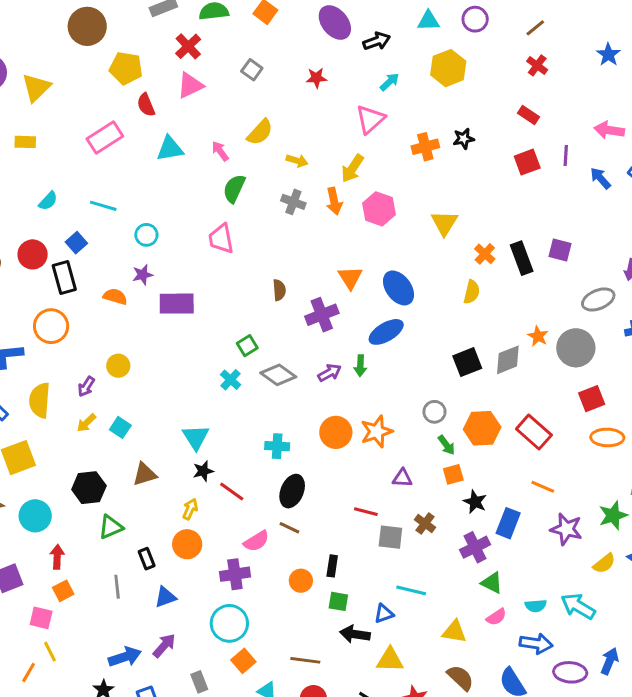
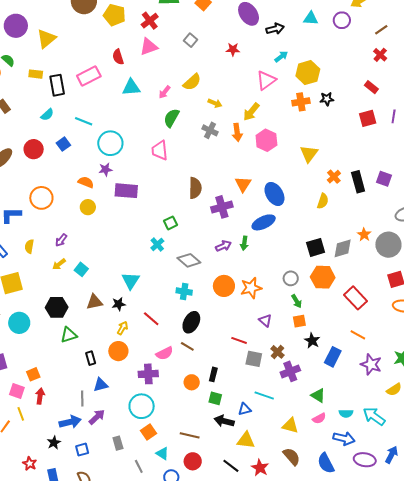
yellow pentagon: (126, 68) -> (114, 15), moved
yellow hexagon: (448, 68) -> (308, 73), moved
pink arrow: (220, 151) -> (164, 92), turned -112
cyan circle: (146, 235) -> (110, 143), size x1.6
black rectangle: (64, 277) -> (57, 85), moved
brown semicircle: (279, 290) -> (195, 188), size x1.5
yellow circle: (118, 366) -> (88, 207), moved
gray diamond: (278, 375) -> (189, 260), moved
yellow semicircle: (40, 400) -> (29, 246), size x0.6
orange hexagon: (482, 428) -> (323, 277), moved
black star: (203, 471) -> (119, 304), moved
purple triangle: (402, 478) -> (265, 320), turned 32
purple cross: (475, 547) -> (290, 371), moved
red arrow: (57, 557) -> (40, 396), moved
gray line: (117, 587) -> (82, 398), moved

